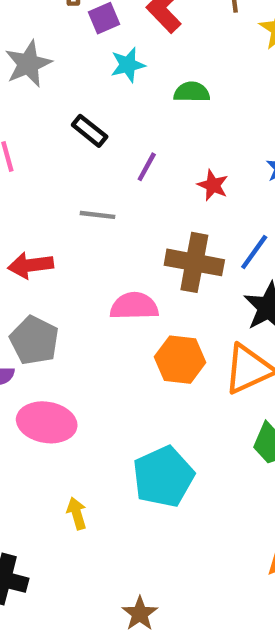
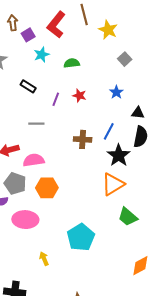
red star: (213, 185) -> (79, 95), moved
brown cross: (194, 262) -> (83, 139), size x0.7
pink semicircle: (134, 306) -> (34, 160), moved
orange hexagon: (180, 360) -> (47, 188), moved

